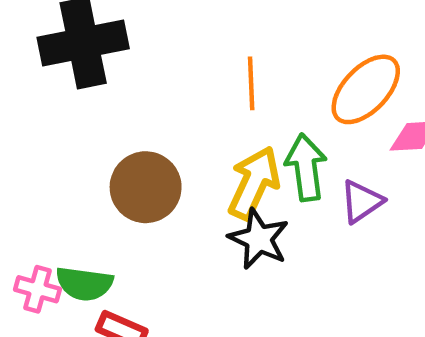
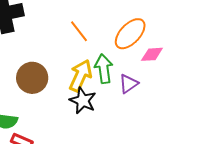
orange line: (251, 83) -> (79, 31), turned -35

